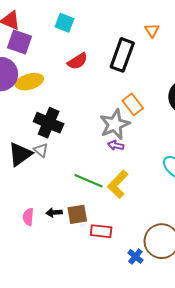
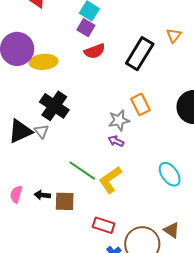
purple square: (19, 42) -> (86, 28), moved, size x0.7
gray star: (115, 124) -> (119, 120), size x0.7
red rectangle: (101, 231) -> (104, 225), moved

